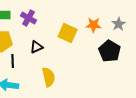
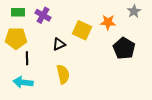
gray star: (119, 24) -> (134, 11), moved
black triangle: (37, 47) -> (59, 44), moved

